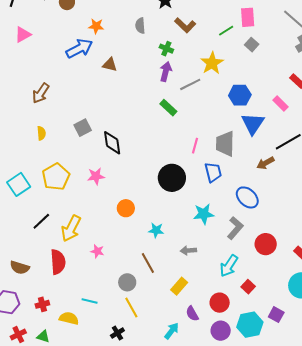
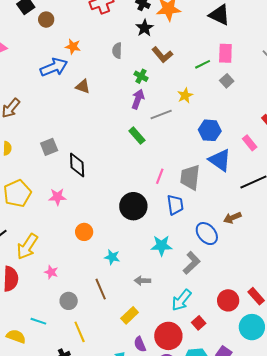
yellow star: (212, 63) -> (185, 95), size x0.7
blue triangle: (253, 124) -> (220, 160), turned -35
brown arrow: (265, 163) -> (232, 218), moved
red circle: (266, 244) -> (228, 300), moved
gray circle: (127, 282) -> (69, 301), moved
red circle: (220, 303) -> (168, 336), size x1.4

